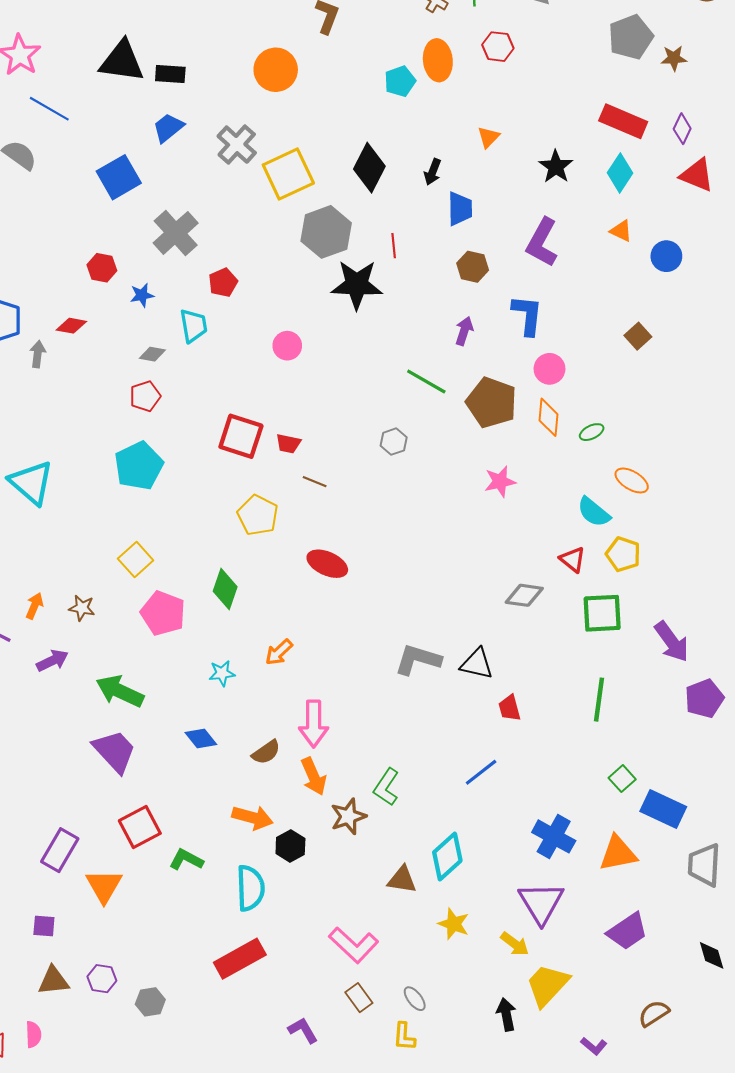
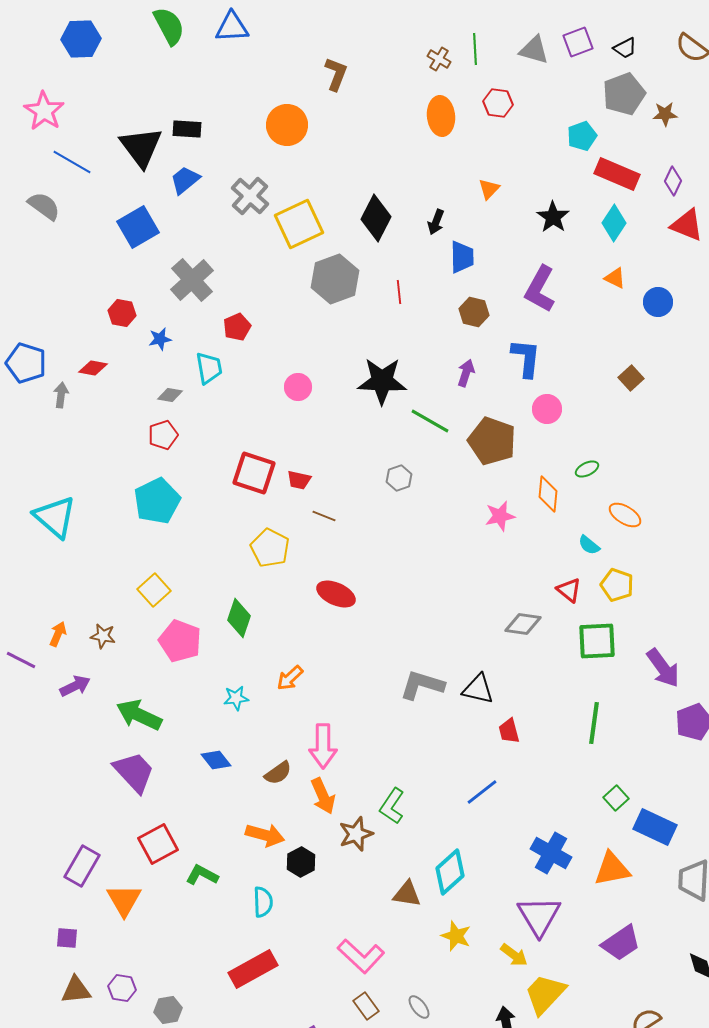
black triangle: (122, 61) -> (141, 147), moved, turned 45
cyan pentagon: (400, 81) -> (582, 136), moved
black star: (357, 285) -> (382, 381), moved
orange diamond: (548, 417) -> (548, 494), moved
cyan semicircle: (594, 512) -> (589, 545), size x0.7
cyan semicircle: (250, 888) -> (263, 902), size x0.7

